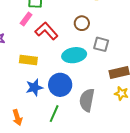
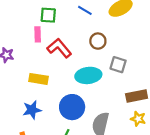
pink rectangle: (26, 19) -> (38, 34), turned -40
blue star: (34, 88) -> (32, 110), moved

